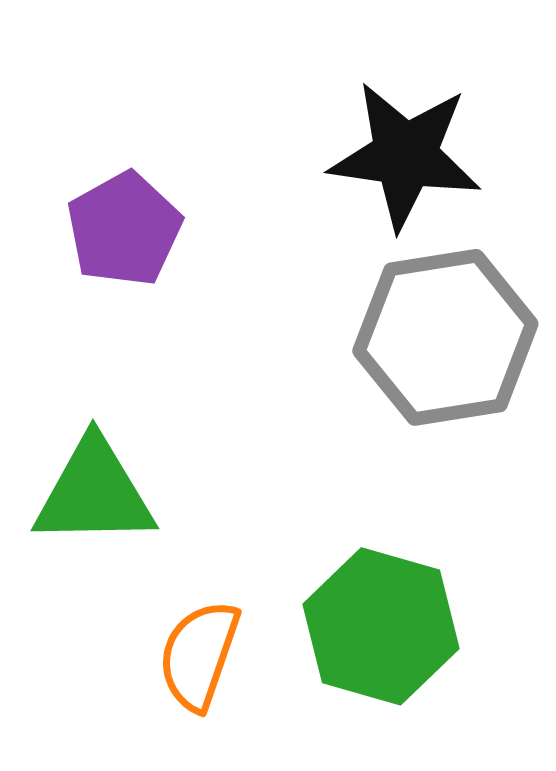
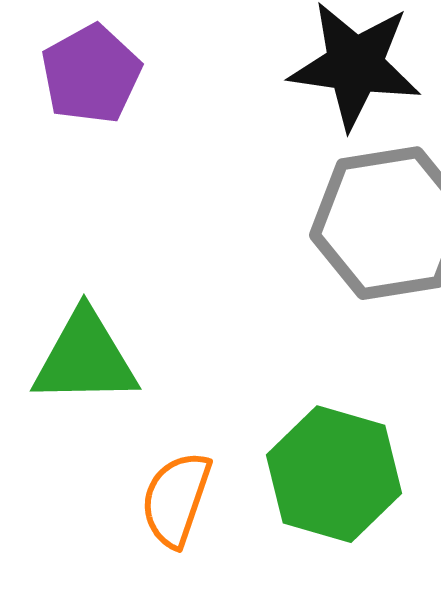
purple pentagon: (124, 229) -> (91, 74), moved

